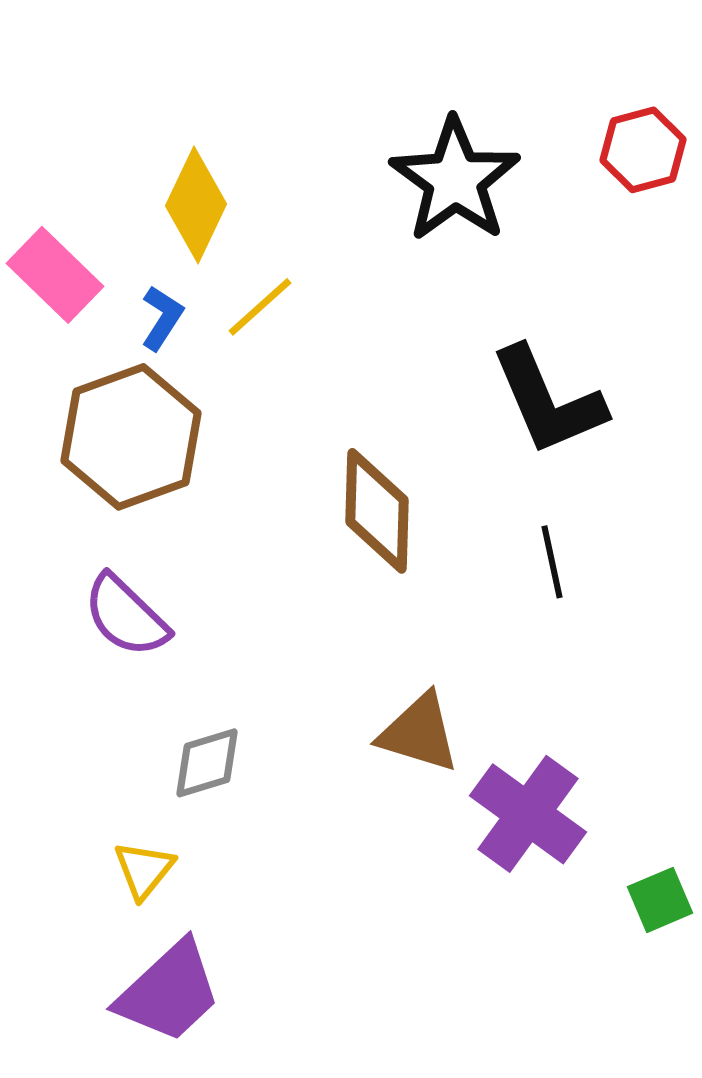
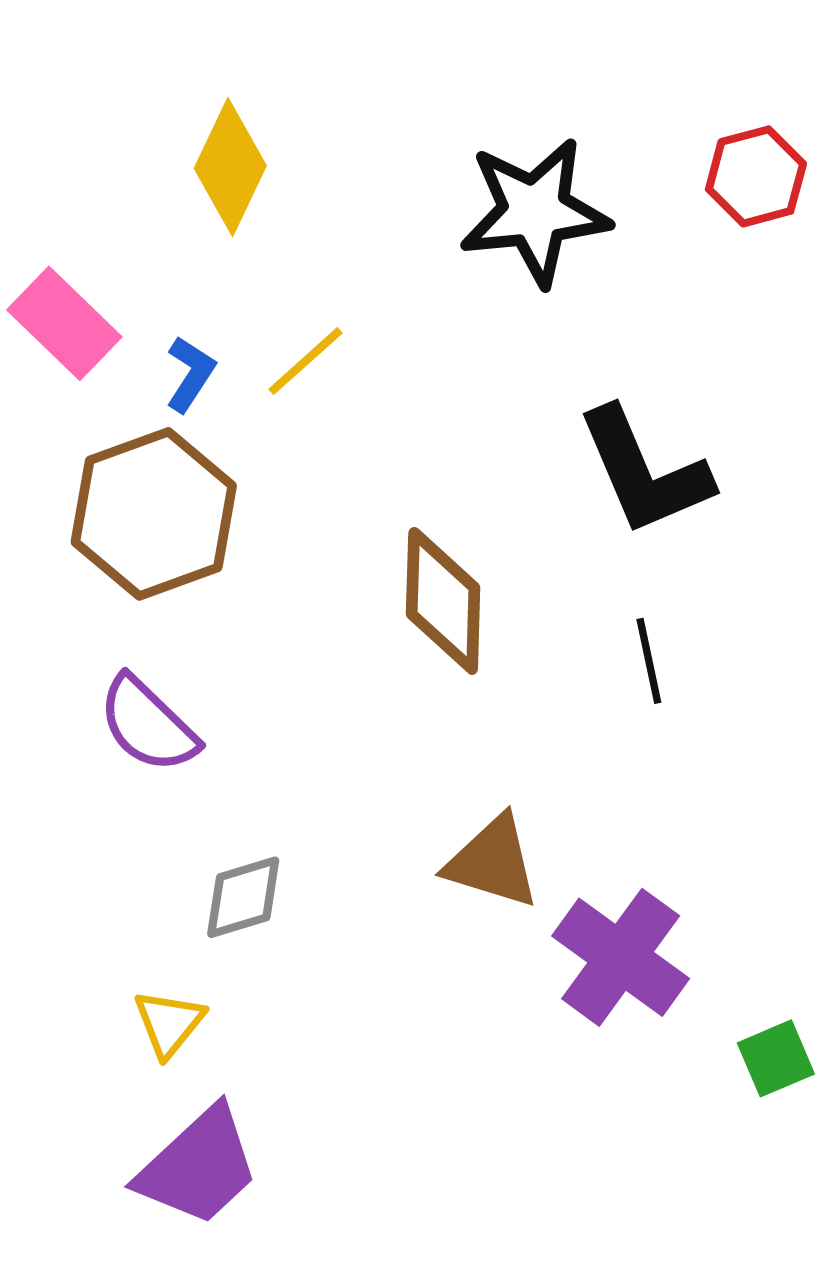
black star: (455, 180) -> (535, 212), turned 30
yellow diamond: (196, 205) -> (230, 167), moved

